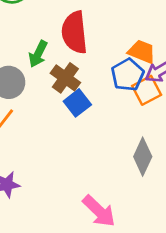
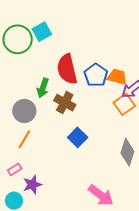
blue pentagon: (128, 75) -> (96, 75), moved
blue square: (77, 103) -> (78, 137), moved

